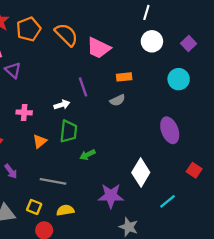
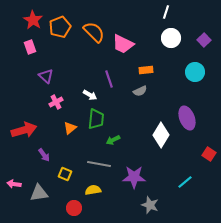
purple triangle: (13, 70) -> (46, 76), moved
white arrow: (62, 105) -> (90, 95), turned 48
pink cross: (24, 112) -> (56, 102), turned -32
white diamond: (141, 172) -> (161, 135), moved
gray line: (53, 181) -> (99, 164), moved
yellow square: (34, 207) -> (65, 174), moved

